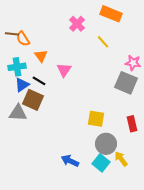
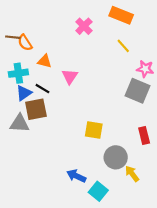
yellow line: (103, 42) -> (123, 46), moved
orange triangle: (41, 56) -> (45, 61), turned -40
brown square: (33, 100) -> (36, 109), turned -35
yellow square: (96, 119) -> (94, 130), moved
cyan square: (101, 163) -> (98, 191), moved

